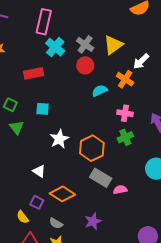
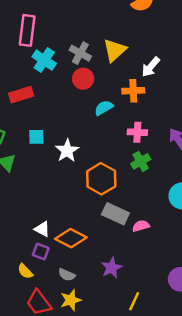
orange cross: (125, 79) -> (133, 91), turned -30
white star: (59, 139) -> (67, 151), moved
white triangle: (39, 171) -> (42, 229), moved

